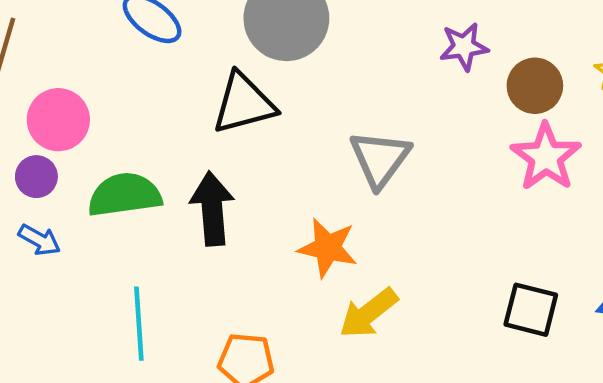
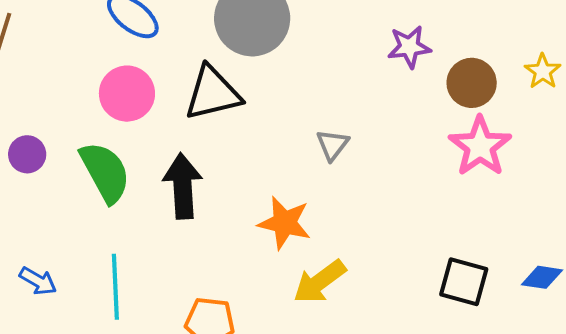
pink circle: (58, 120) -> (127, 94), moved
gray triangle: (380, 159) -> (333, 145), size x0.6
green semicircle: (125, 195) -> (105, 172), turned 68
blue arrow: (39, 240) -> (38, 281), moved

